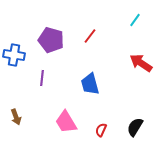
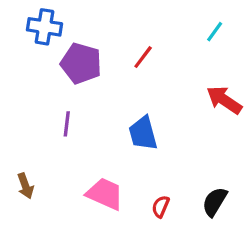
blue cross: (14, 55) -> (44, 27), moved
pink trapezoid: (66, 122) -> (105, 194), turned 145

